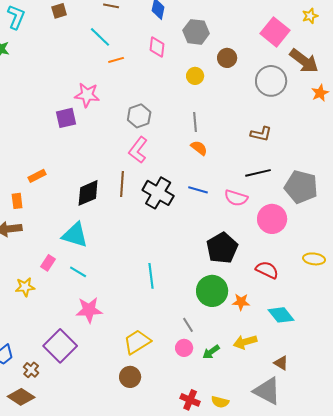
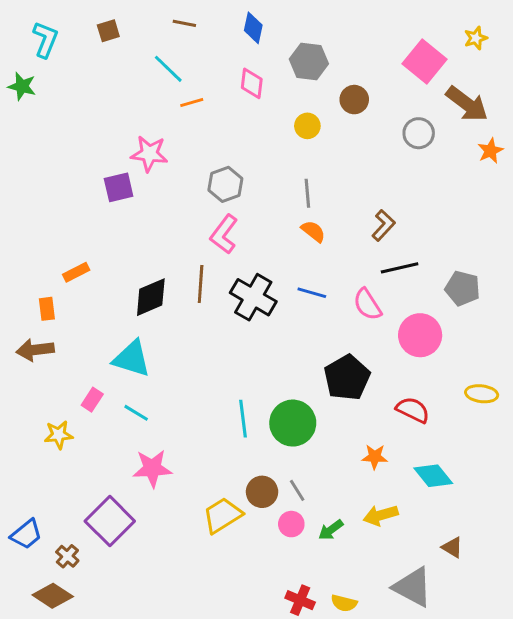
gray circle: (271, 81) -> (419, 133), size x0.7
brown L-shape: (261, 134) -> (384, 225), moved, turned -60
gray pentagon: (301, 187) -> (463, 288), size x0.7
pink semicircle: (236, 198) -> (367, 304), turned 40
green circle: (212, 291) -> (293, 423), moved
brown triangle: (281, 363) -> (452, 547), moved
brown circle: (130, 377) -> (262, 492), moved

